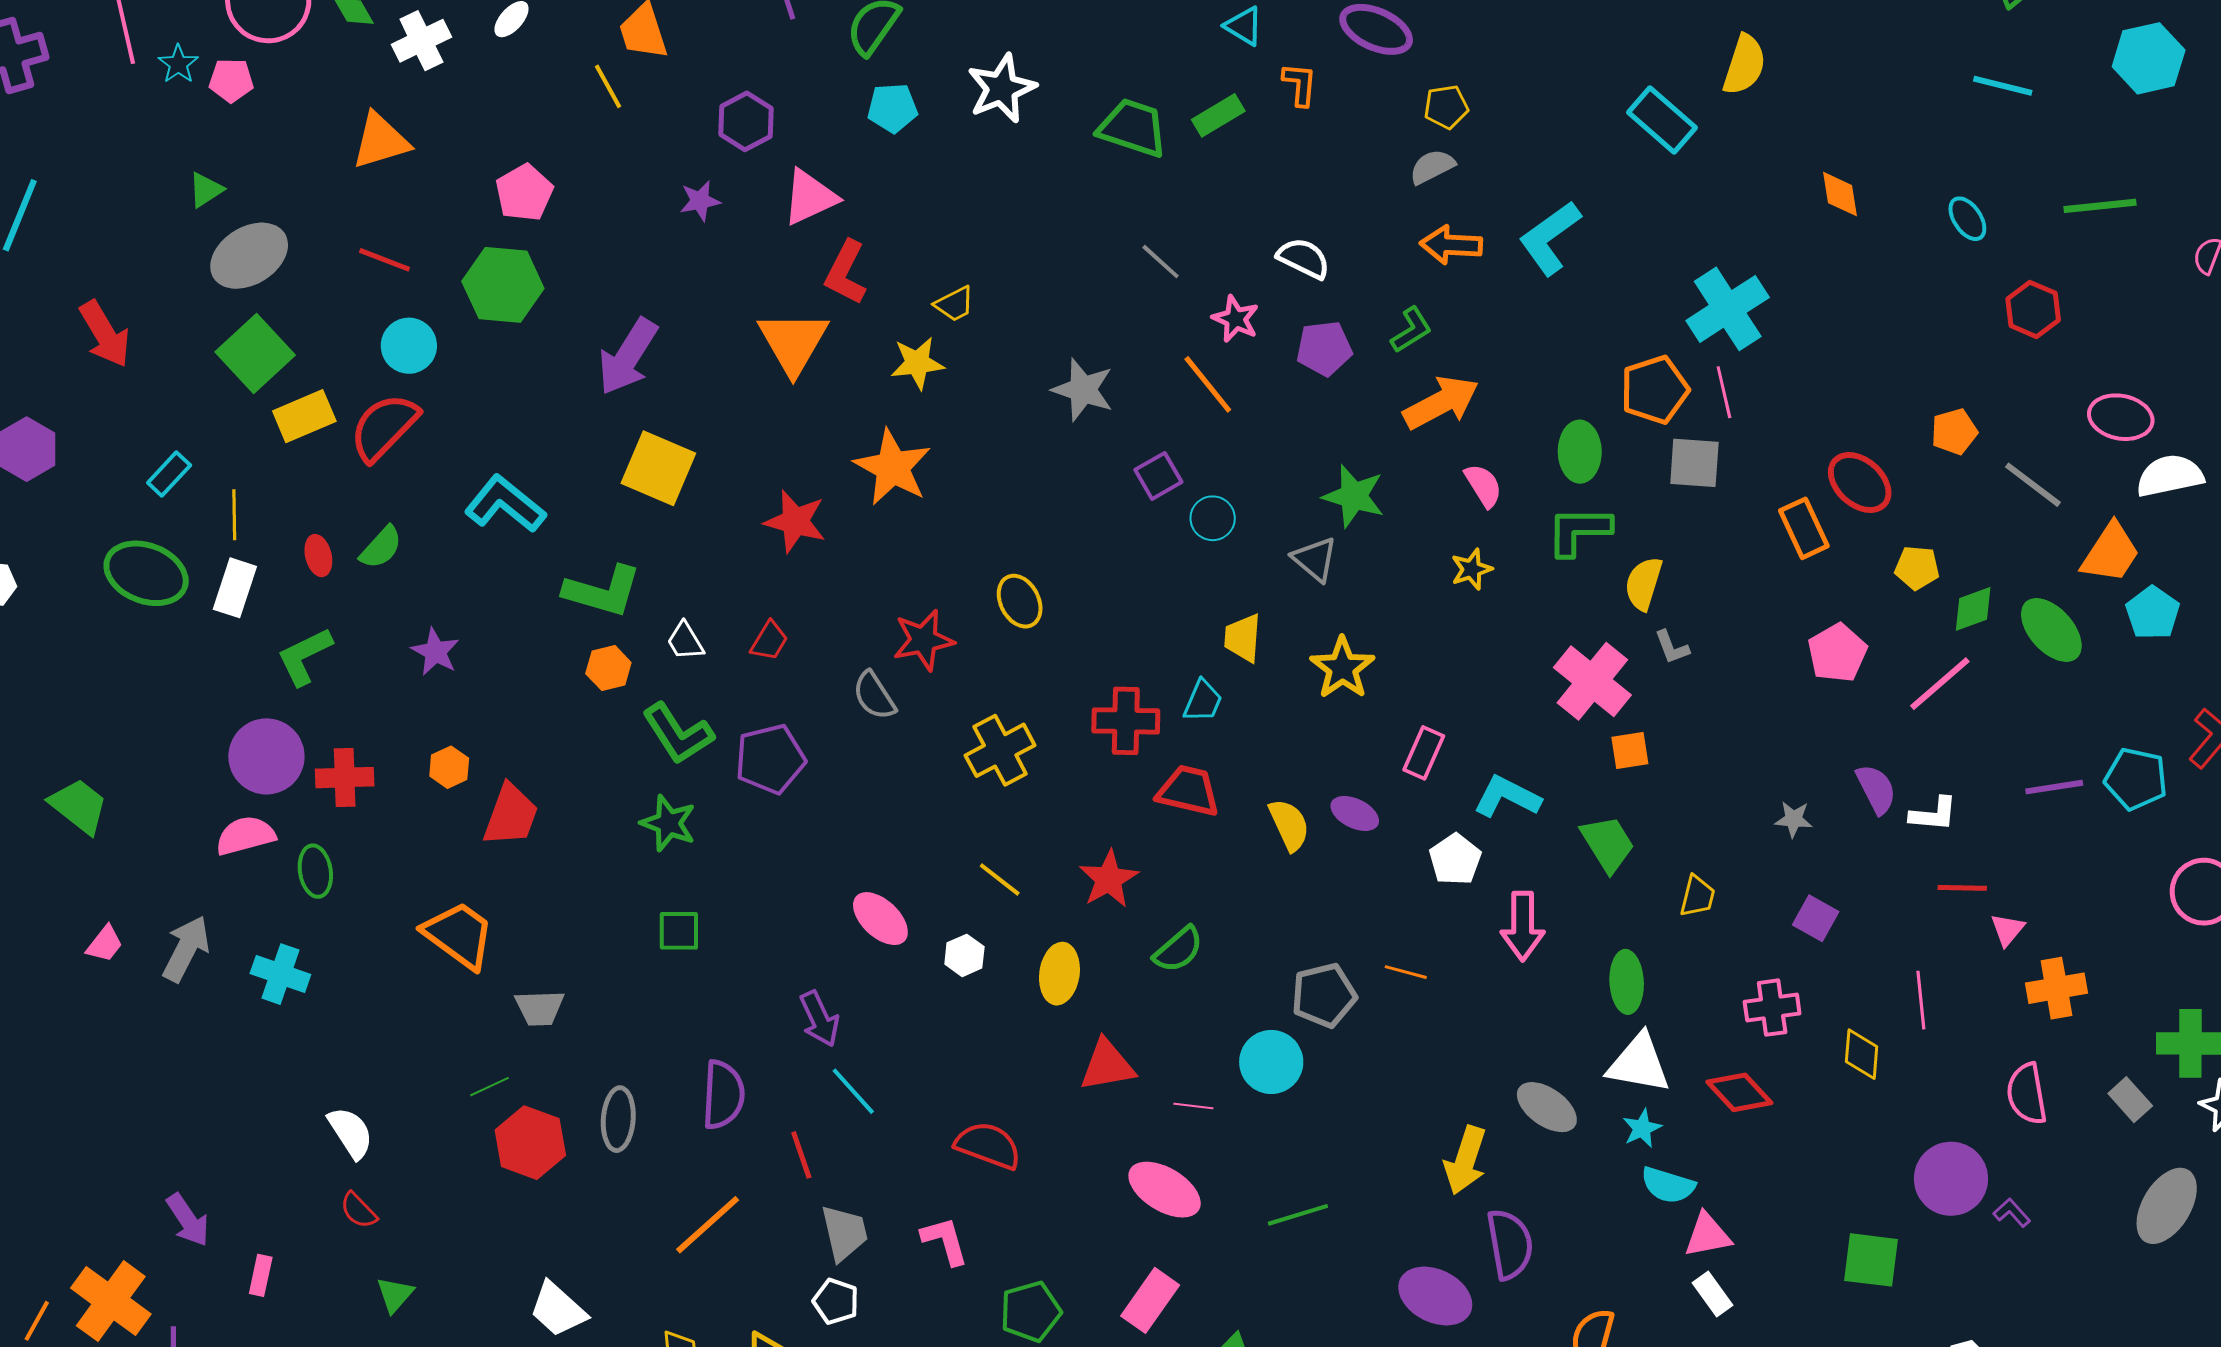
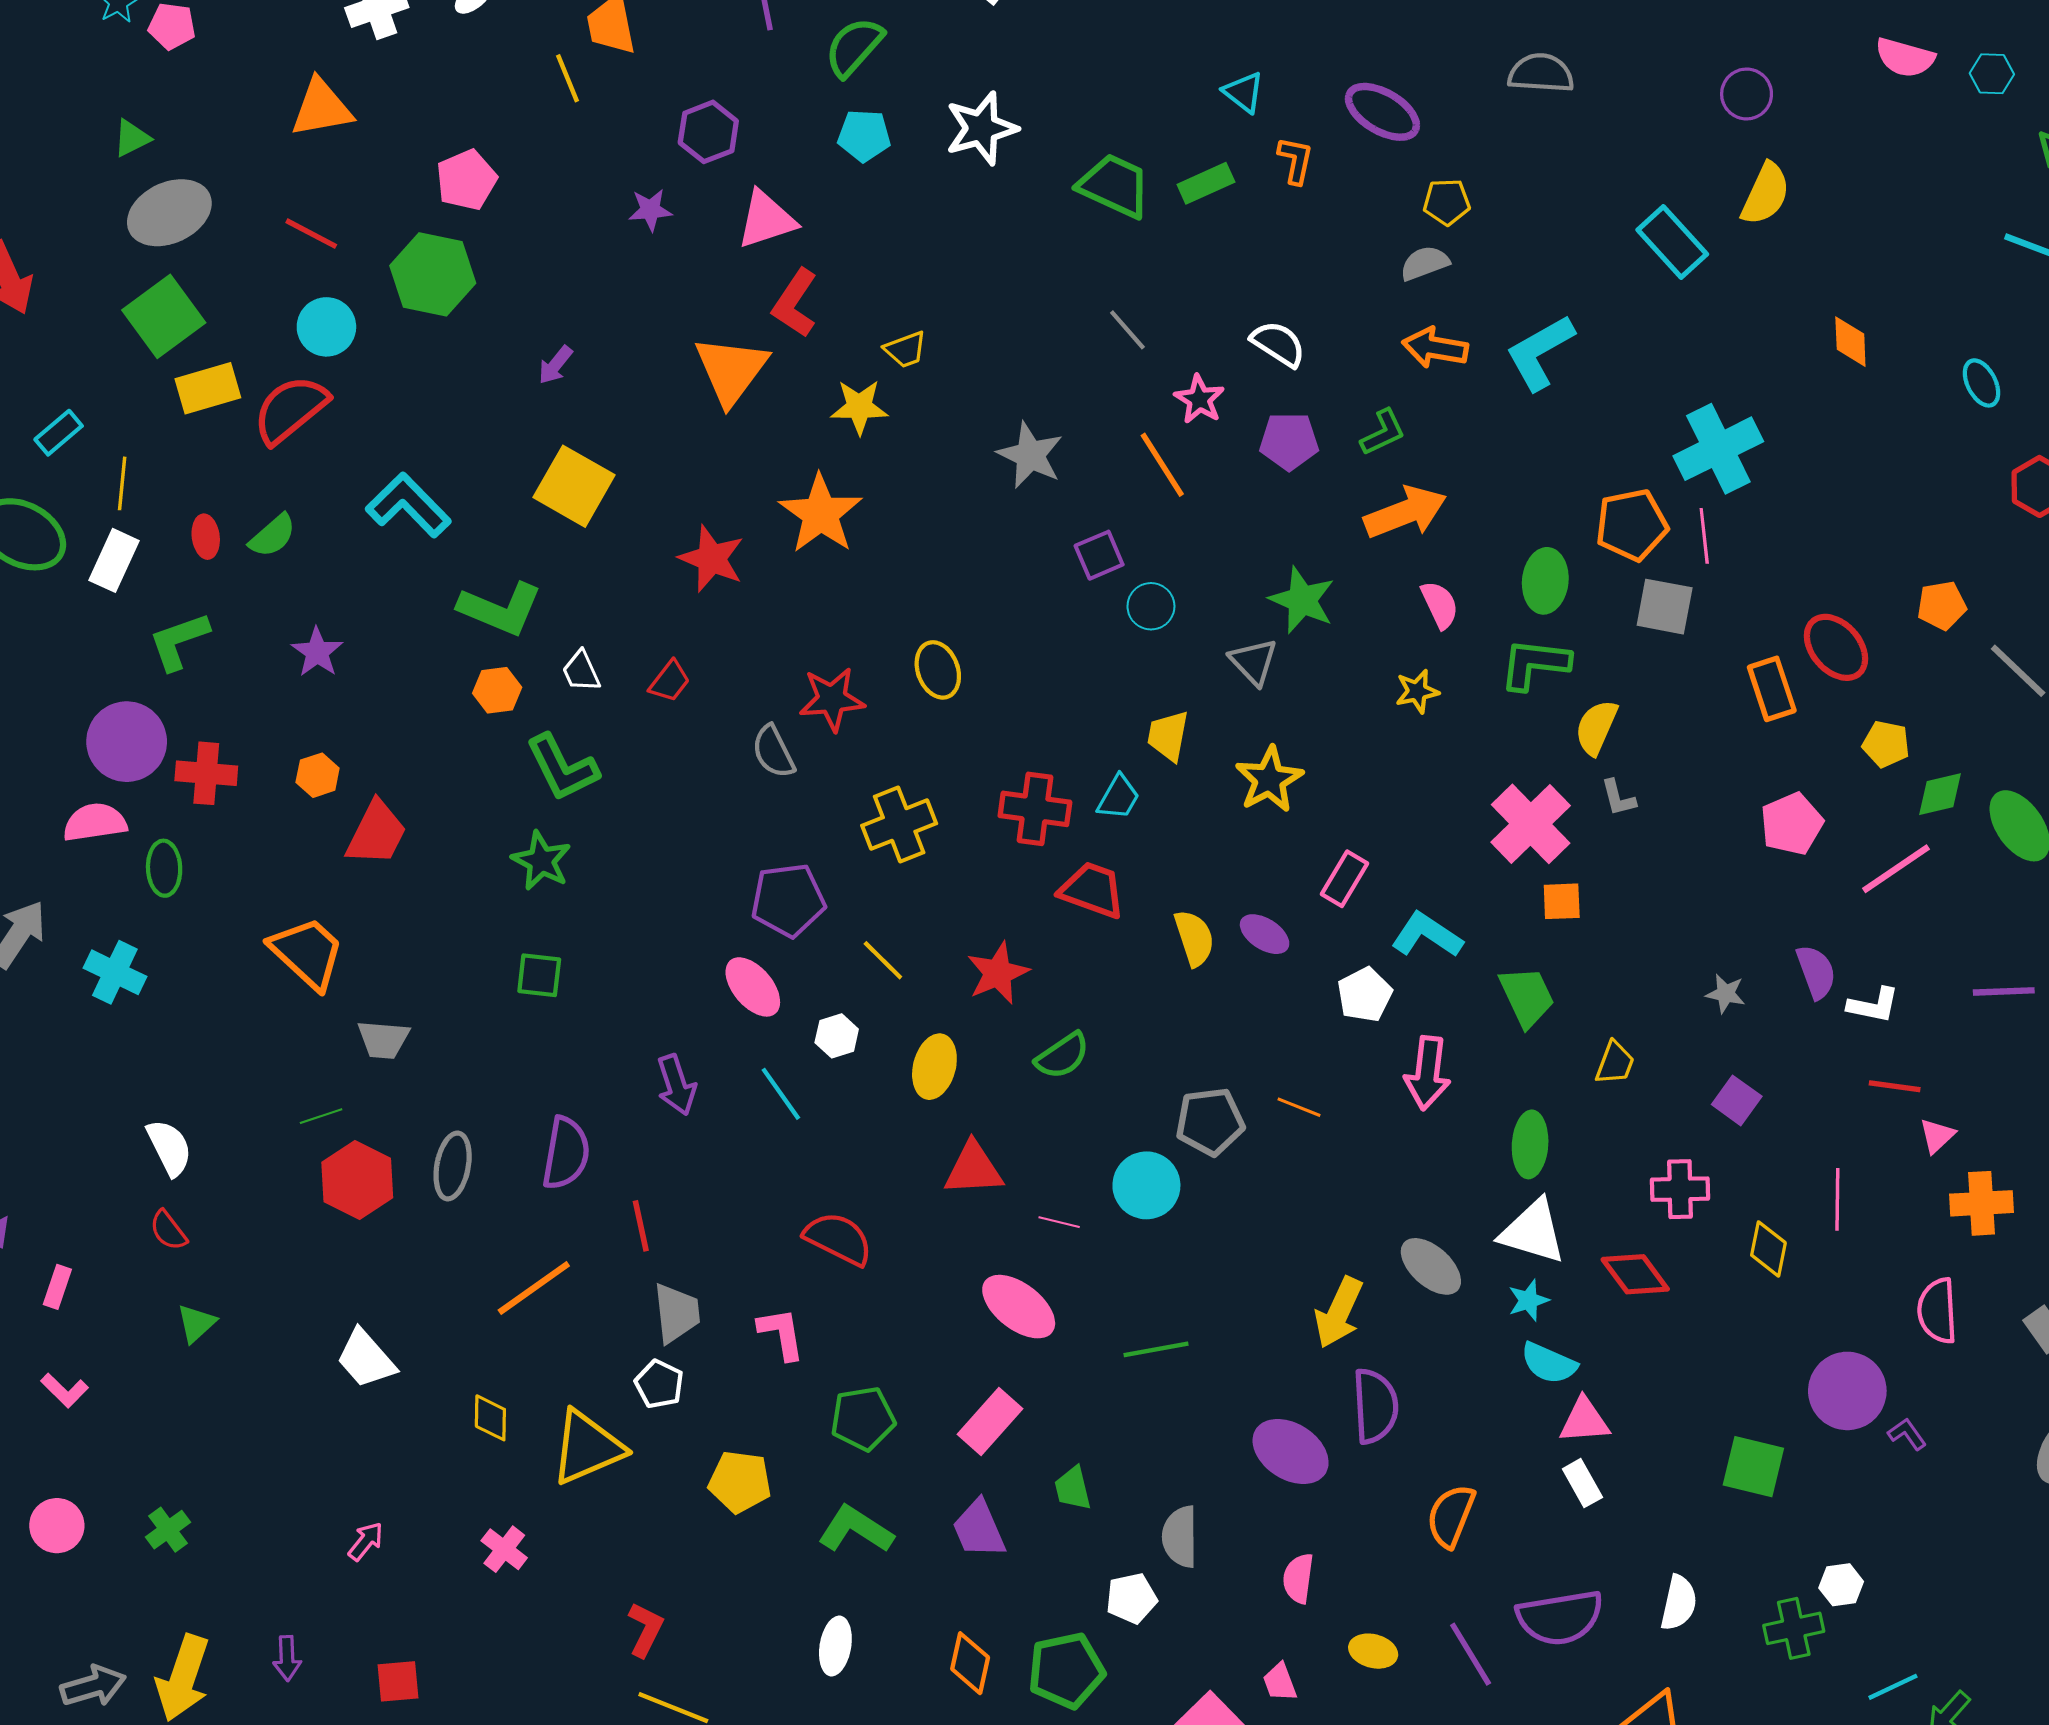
purple arrow: (628, 357) -> (555, 365), size x0.5
purple pentagon: (770, 759) -> (788, 900), moved
cyan line: (853, 1091) -> (781, 1094), moved

